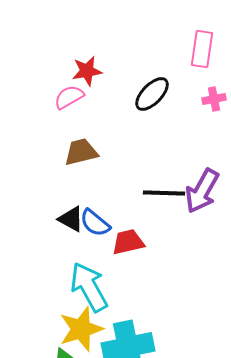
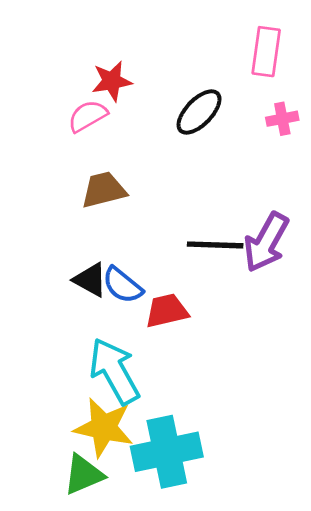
yellow star: (81, 329) -> (104, 428), turned 30

